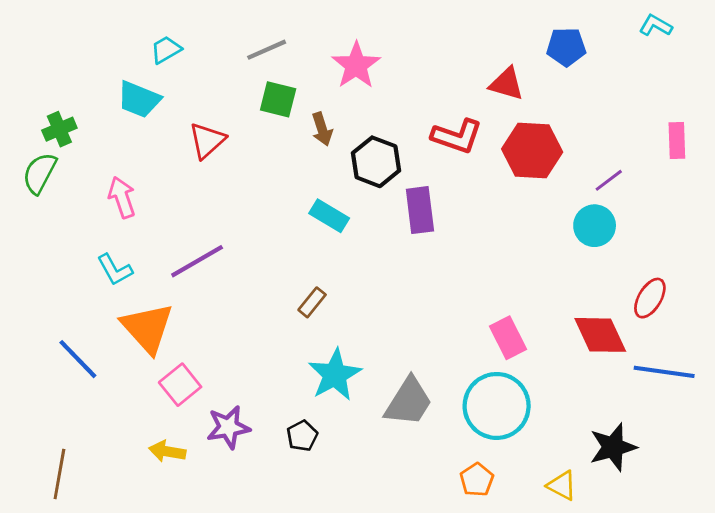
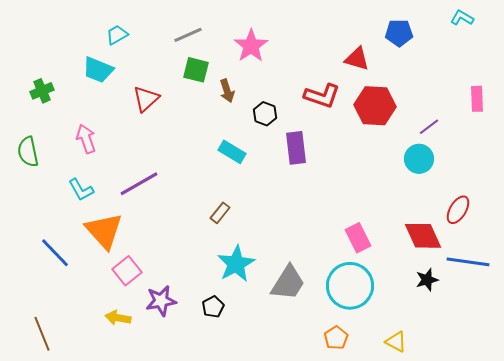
black hexagon: (376, 162) -> (265, 114), size x0.7
green semicircle: (40, 173) -> (28, 152), moved, turned -40
black star: (613, 447) -> (427, 280), moved, size x0.7
brown line: (59, 474) -> (42, 334), turned -32

